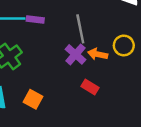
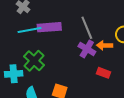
purple rectangle: (35, 19) -> (49, 27), size x1.6

